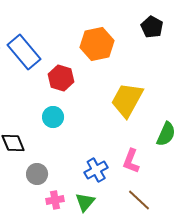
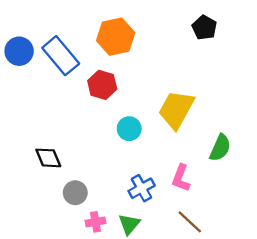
orange hexagon: (97, 44) -> (116, 37), moved
cyan circle: (53, 117) -> (129, 129), moved

